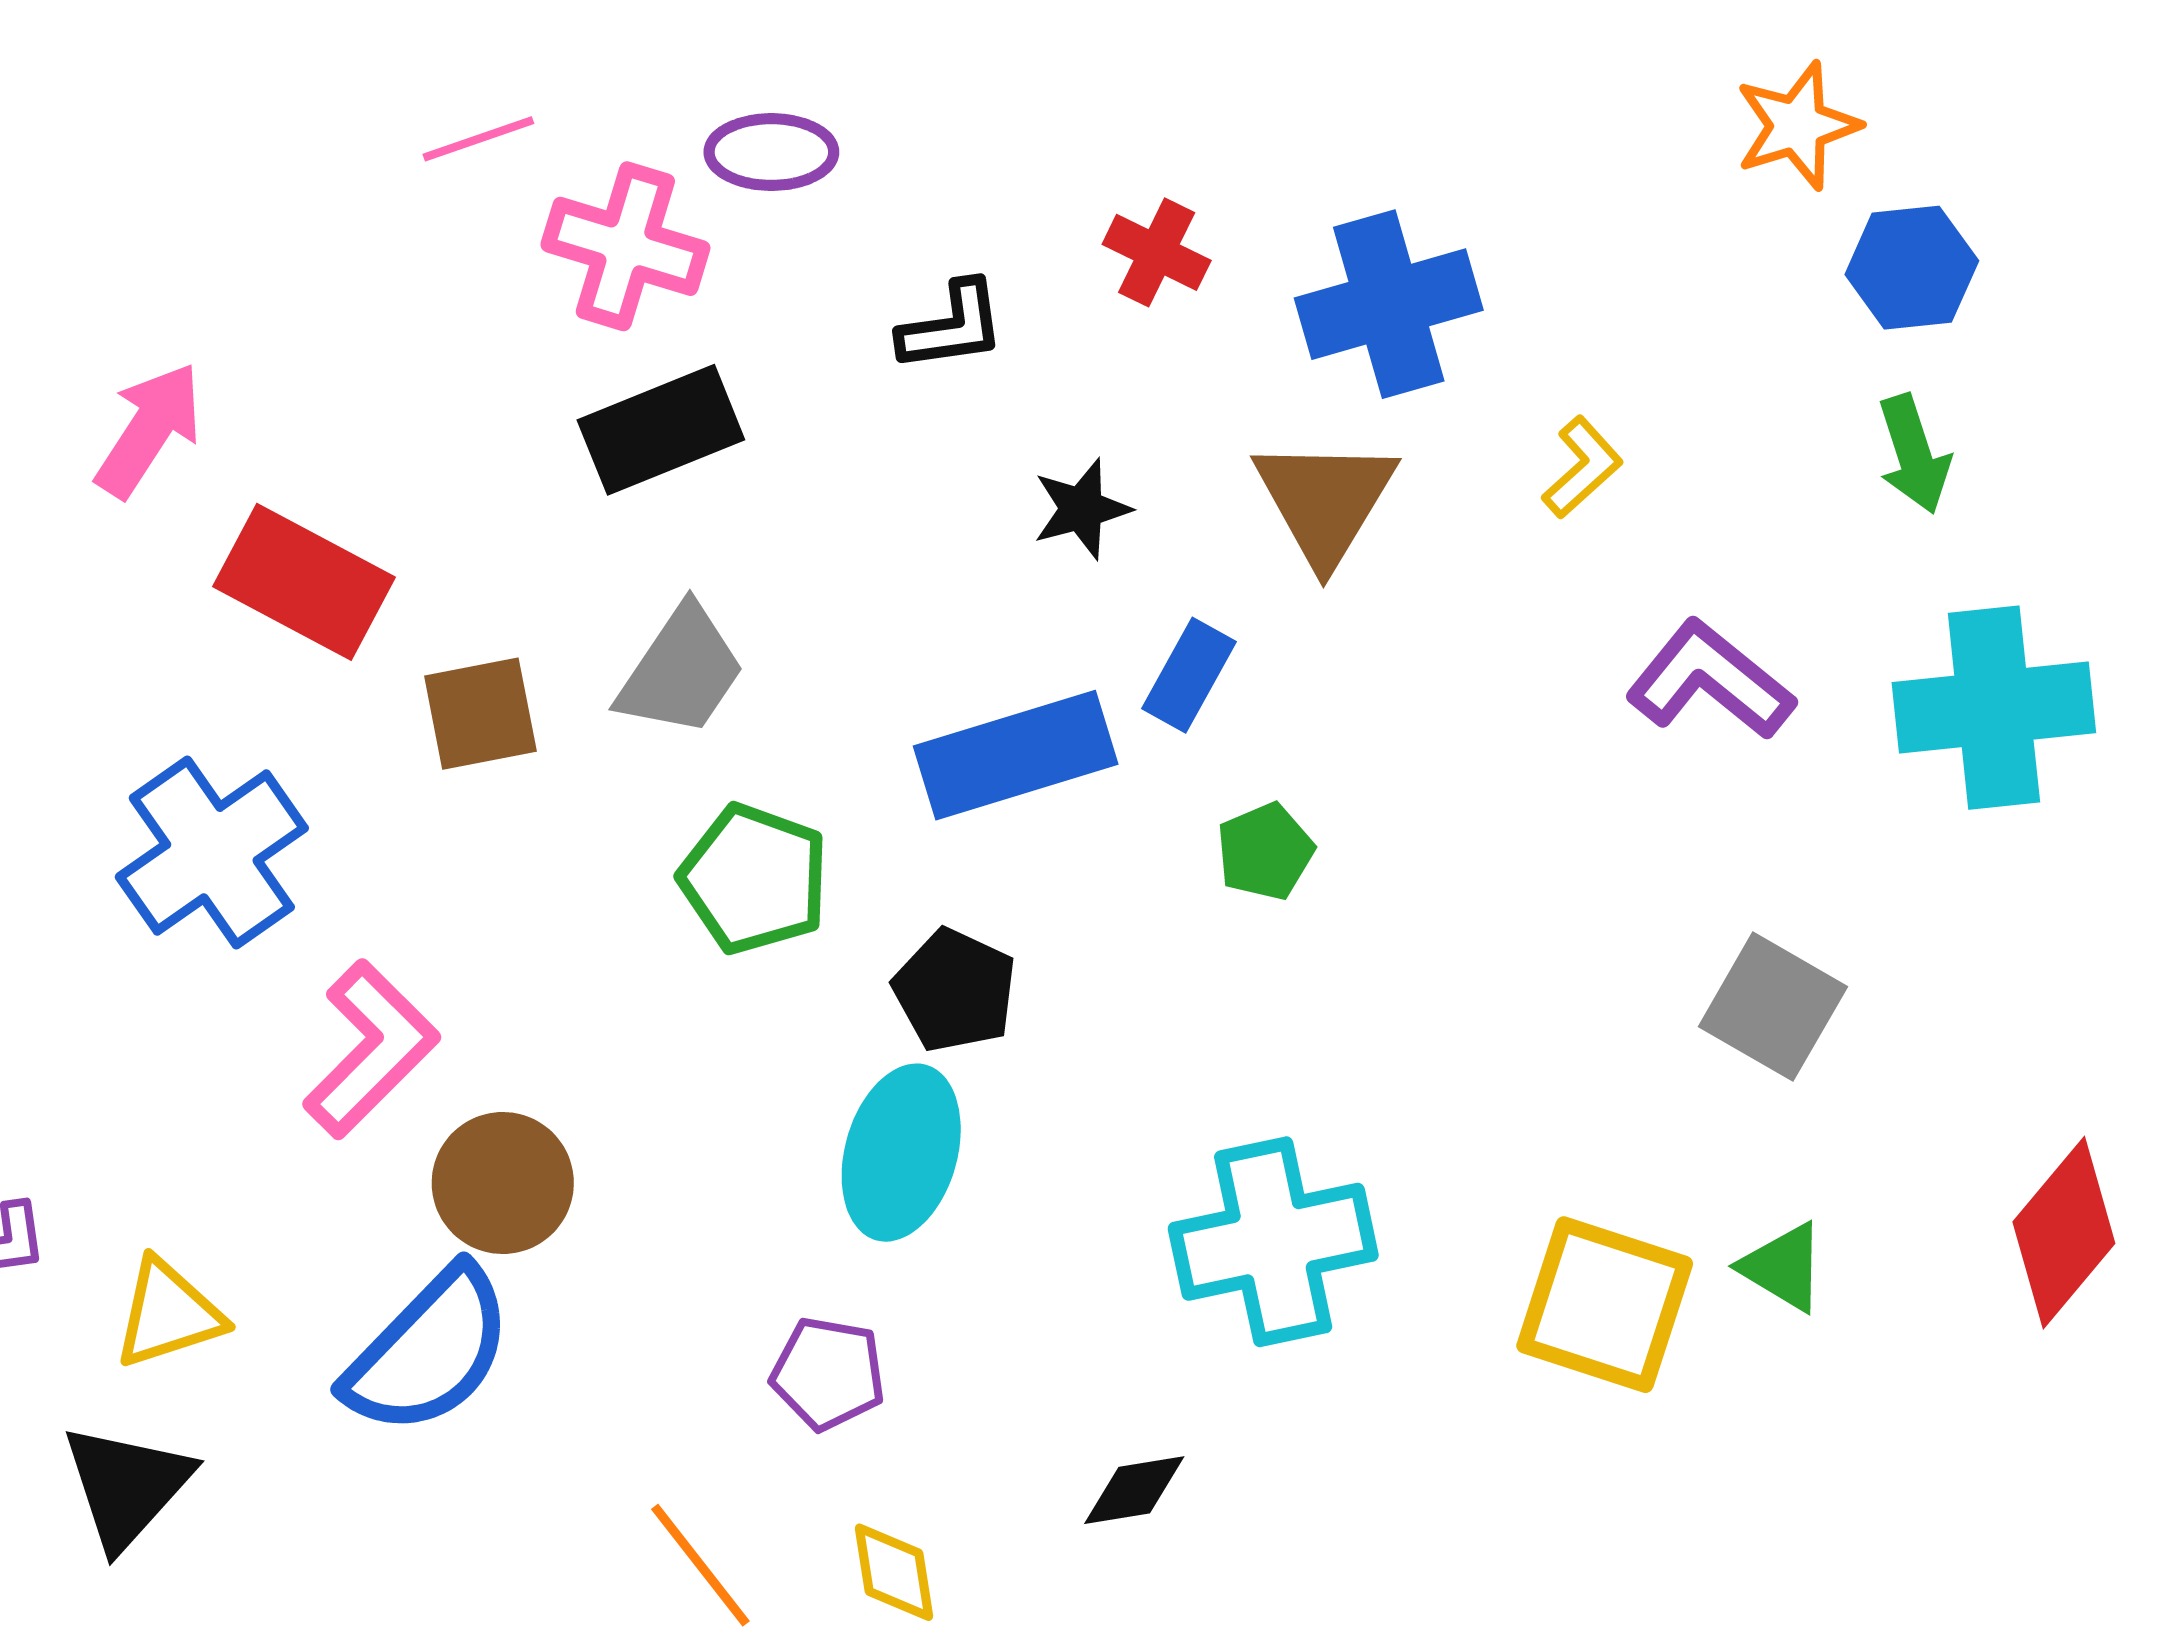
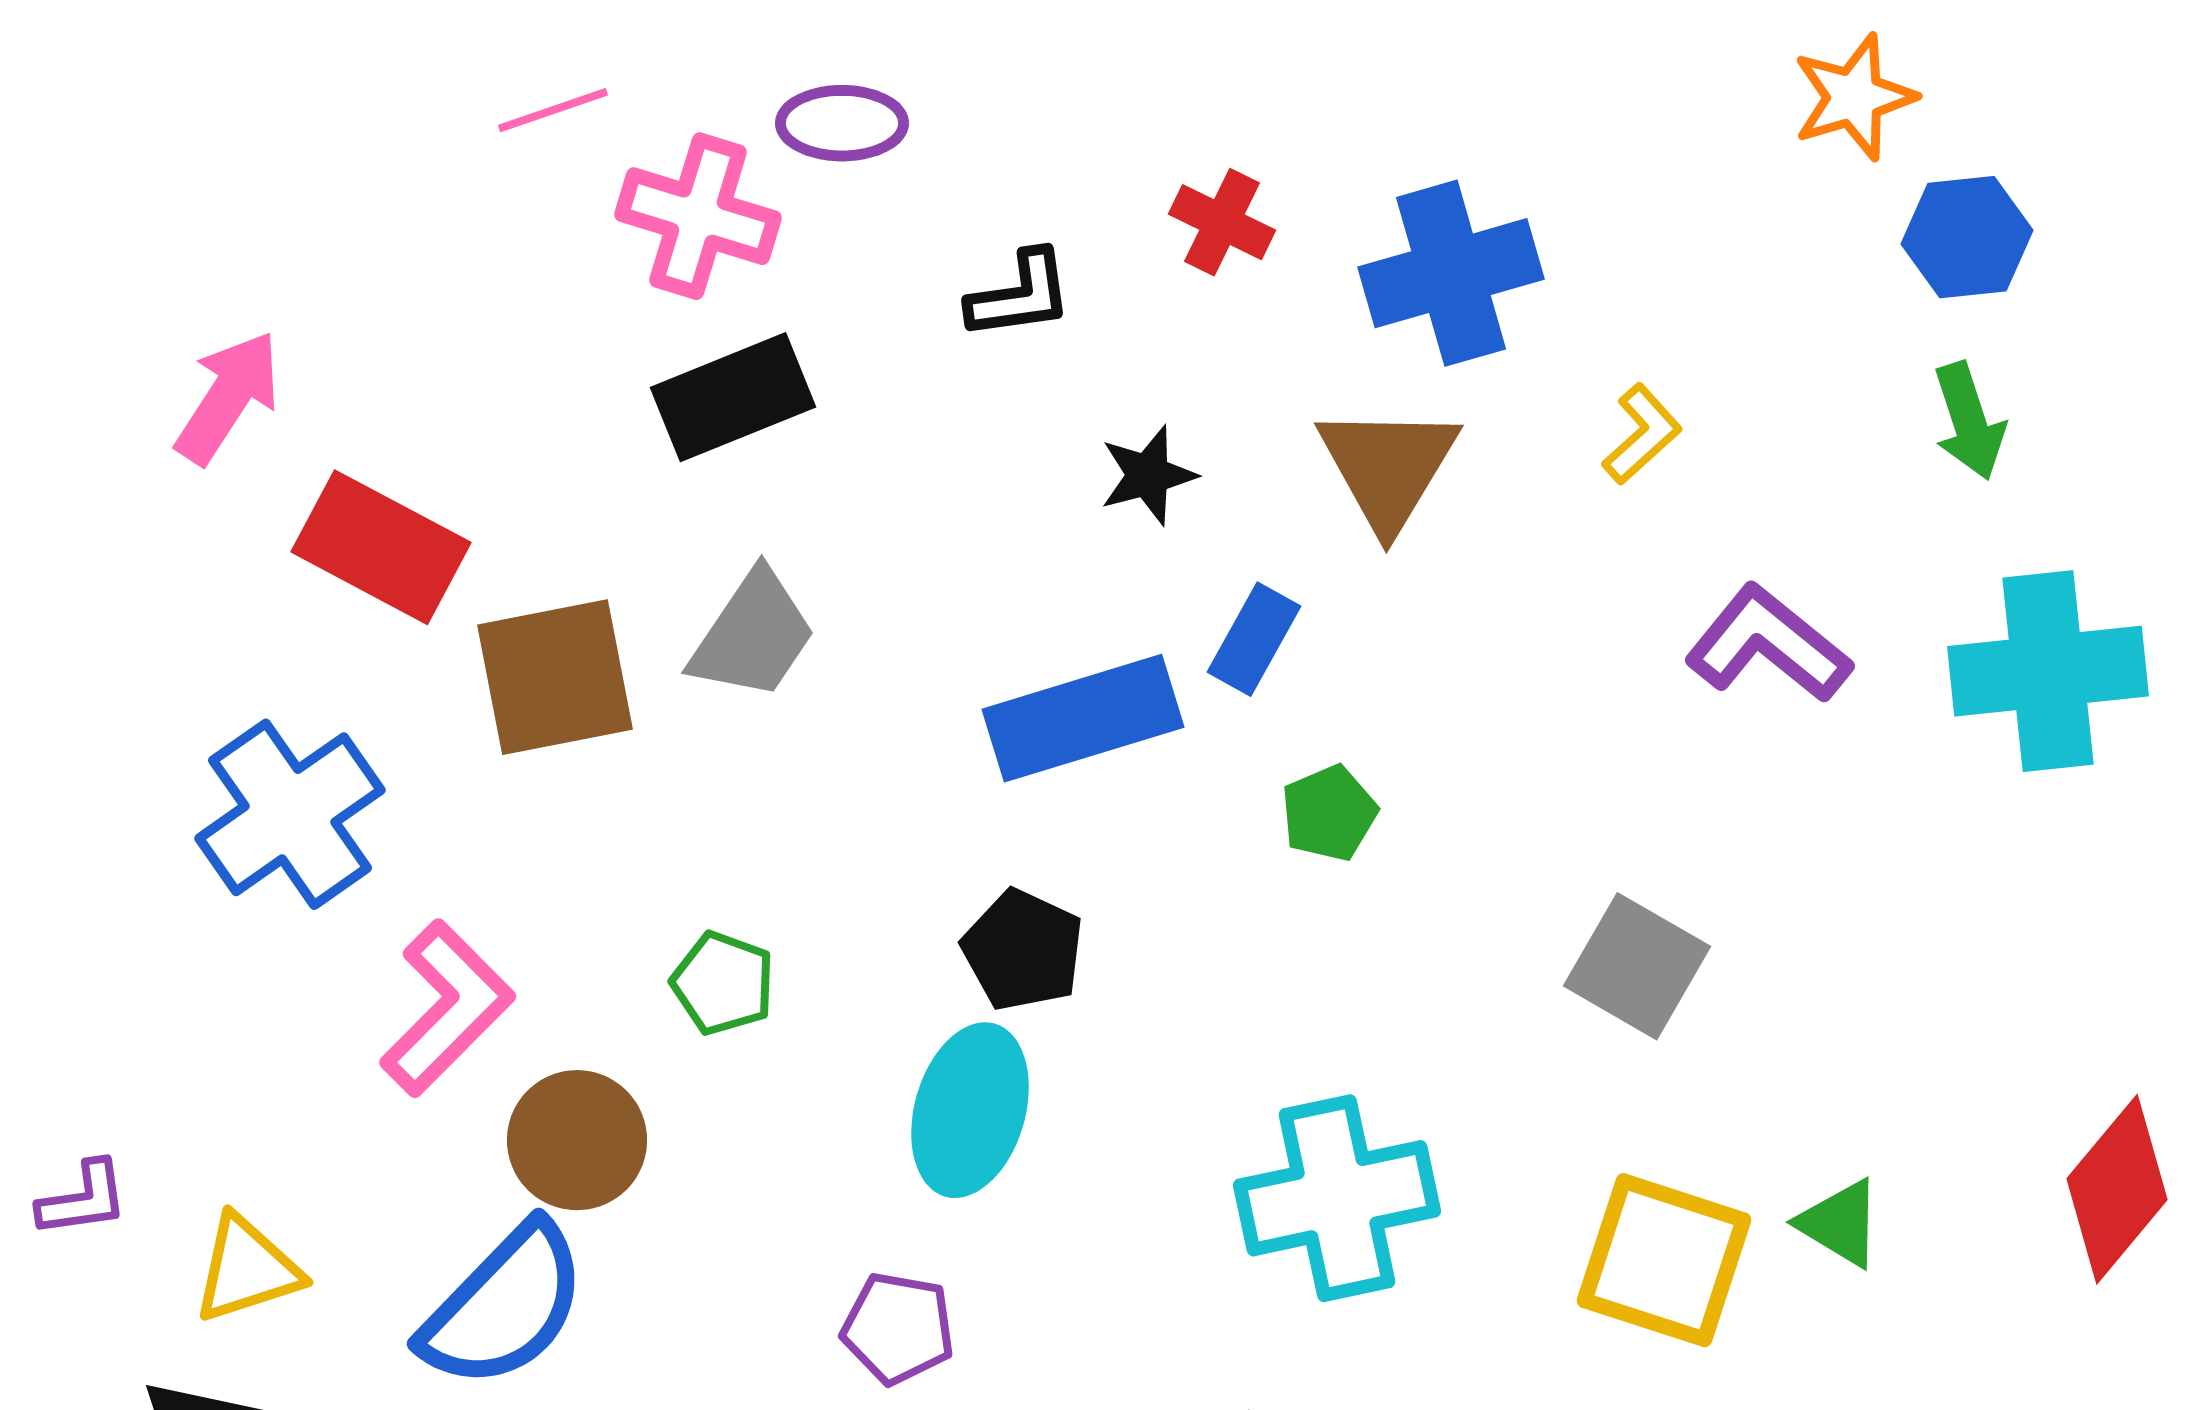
brown square: (480, 714) -> (555, 677), size x1.4
green pentagon: (754, 879) -> (723, 983), moved, size x0.7
gray square: (1773, 1007) -> (1637, 966), moved

